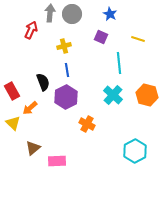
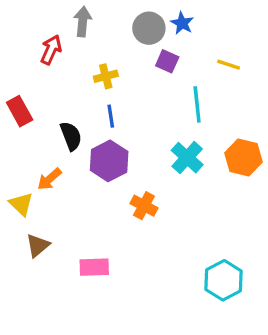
gray circle: (72, 14) -> (149, 28), moved
red rectangle: (12, 91) -> (20, 111), moved
brown triangle: (33, 148) -> (38, 245), moved
cyan hexagon: (135, 151) -> (224, 280), moved

